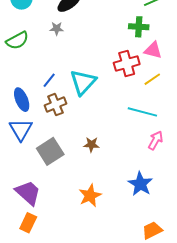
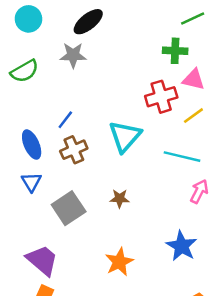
gray star: (57, 29) -> (73, 55), size x1.5
cyan triangle: (83, 82) -> (125, 136), moved
blue triangle: (21, 130) -> (31, 182), size x0.7

